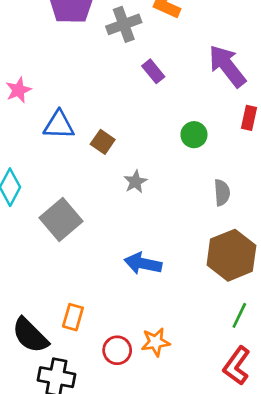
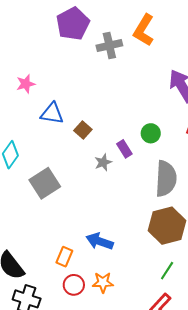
purple rectangle: (153, 71) -> (124, 149), moved
gray semicircle: (222, 193) -> (166, 179), size x1.8
blue arrow: (143, 263) -> (100, 241), moved
orange rectangle: (73, 317) -> (64, 257), moved

